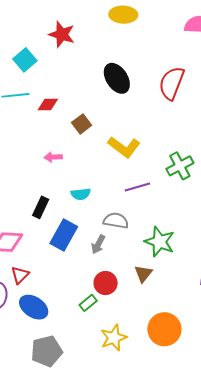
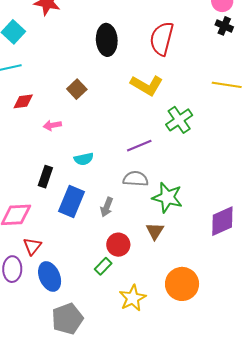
black ellipse: (117, 78) -> (107, 40), turned 36
red diamond: (48, 105) -> (23, 101), moved
yellow L-shape: (124, 147) -> (147, 85), moved
gray semicircle: (116, 221) -> (136, 179), moved
blue ellipse: (34, 307) -> (50, 276), turned 40

